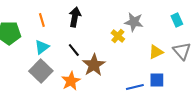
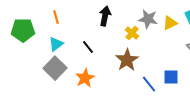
black arrow: (75, 17) -> (105, 16), moved
yellow triangle: (156, 52) -> (170, 23), moved
brown star: (94, 65) -> (127, 60), moved
blue line: (135, 87) -> (149, 84), turned 66

